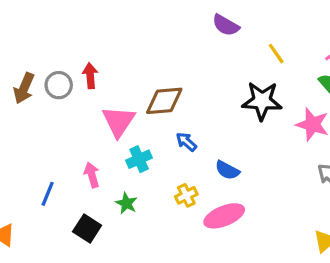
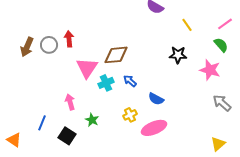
black star: (262, 101) -> (178, 55), size x0.7
cyan cross: (139, 159) -> (106, 83), moved
blue line: (48, 194) -> (42, 123), moved

